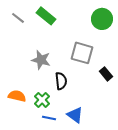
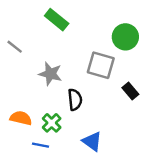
gray line: (18, 18) -> (15, 47), moved
green circle: (102, 19) -> (125, 37), moved
blue line: (49, 118) -> (41, 145), moved

